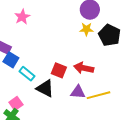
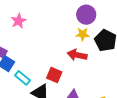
red arrow: (84, 68) -> (77, 55), moved

